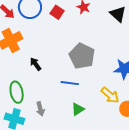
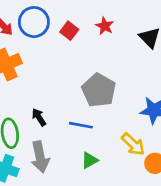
black arrow: (36, 64) -> (39, 117), moved
gray arrow: (40, 109) -> (40, 157), size x1.6

